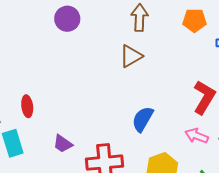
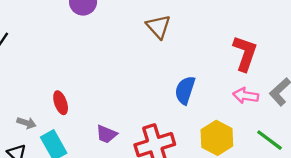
brown triangle: (131, 56) -> (158, 27), turned -30

